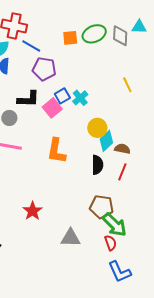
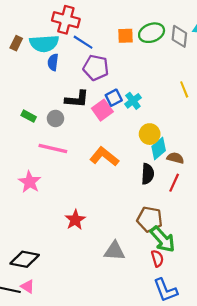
orange L-shape: (56, 151) -> (104, 157), turned 116

